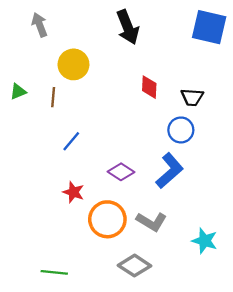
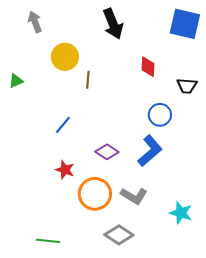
red diamond: (149, 87) -> (148, 67), moved
brown line: (53, 97) -> (88, 80), moved
black trapezoid: (192, 97) -> (187, 86), moved

